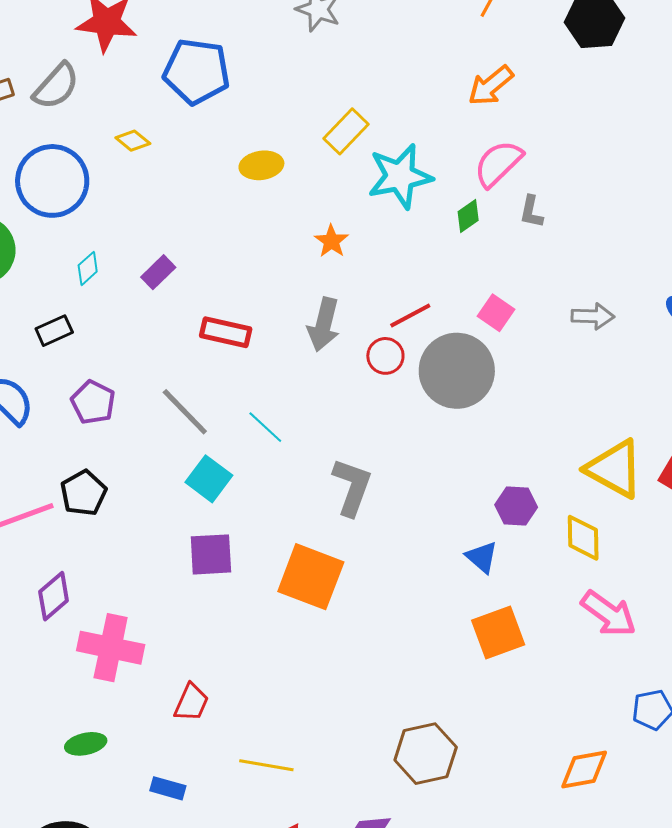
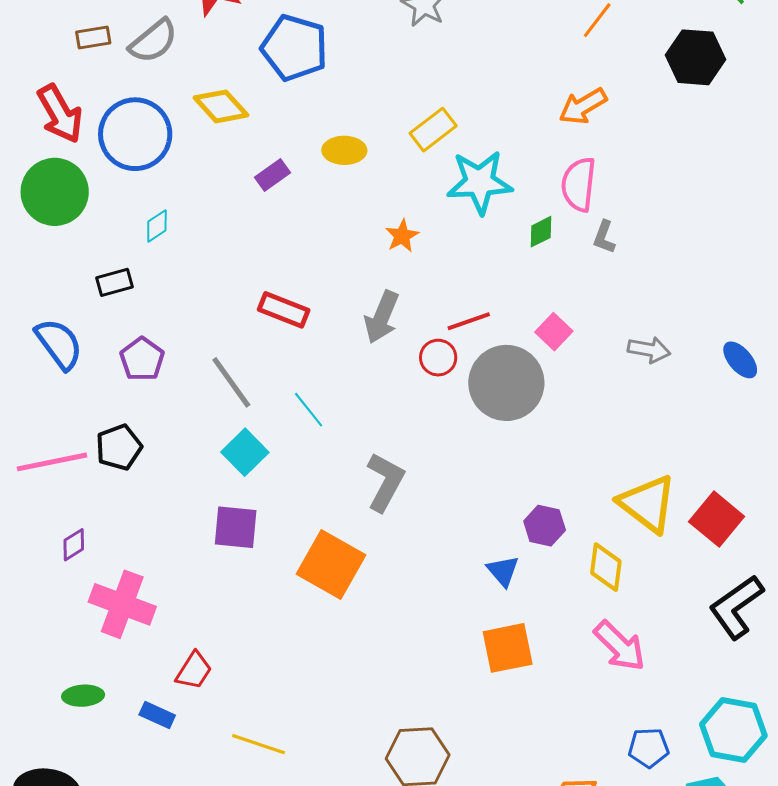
yellow diamond: (133, 141) -> (221, 106), size x1.6
pink semicircle: (498, 163) -> (579, 184), turned -48
purple rectangle: (158, 272) -> (273, 175), moved
purple diamond: (54, 596) -> (74, 545), size x0.7
blue rectangle: (168, 788) -> (157, 715), moved

